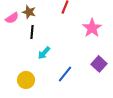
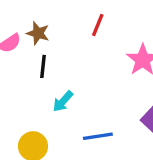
blue line: (65, 74) -> (98, 136), turned 42

